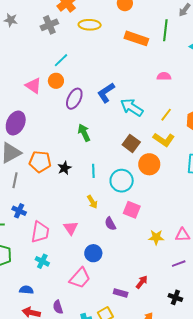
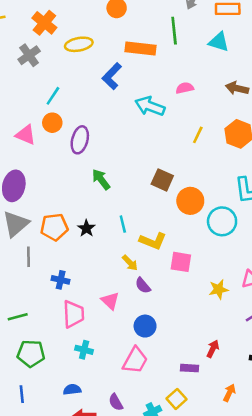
blue L-shape: (106, 93) -> (112, 76), moved
cyan arrow: (132, 107) -> (150, 106), moved
yellow L-shape: (164, 140) -> (153, 241), moved
cyan circle: (122, 181) -> (222, 221), moved
blue cross: (19, 211) -> (61, 280), moved
purple semicircle: (110, 224) -> (143, 286), moved

